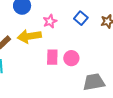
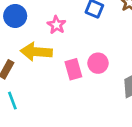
yellow arrow: (29, 36) -> (36, 52), turned 30

